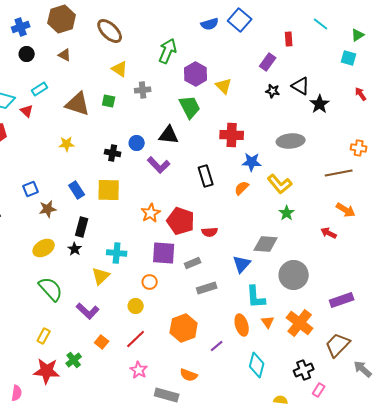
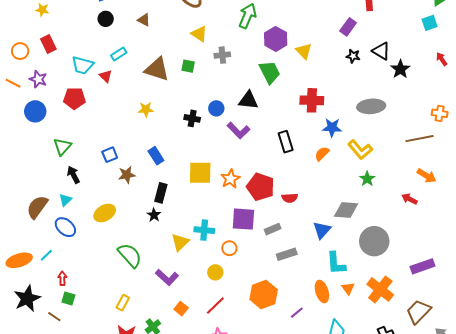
cyan square: (349, 58) -> (430, 23), turned -35
yellow square: (109, 190) -> (200, 173), moved
yellow ellipse: (44, 248) -> (105, 213), moved
cyan cross: (117, 253) -> (204, 230), moved

